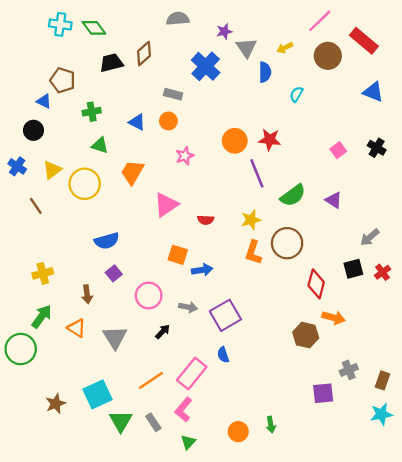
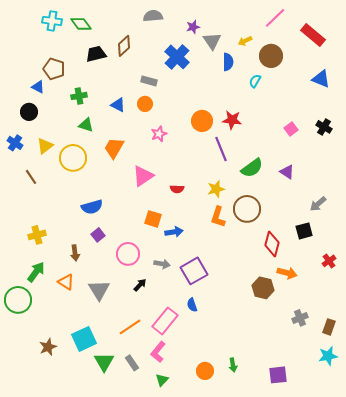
brown circle: (328, 56) -> (271, 56), moved
red cross: (382, 272) -> (329, 261), moved
purple square: (323, 393) -> (278, 375), moved

